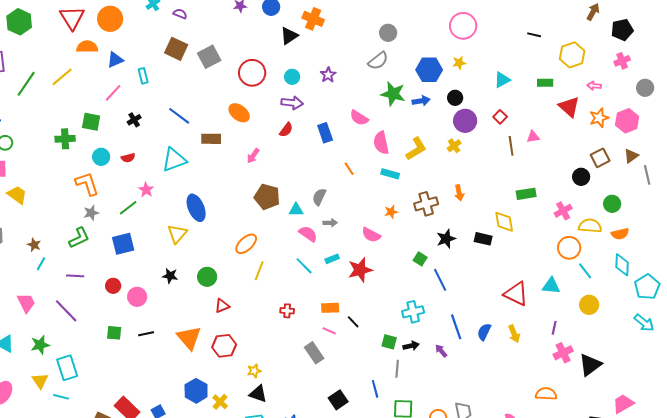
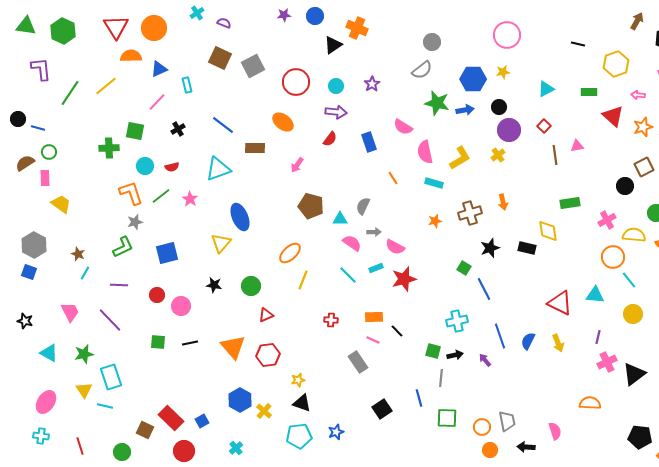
green line: (128, 208) -> (161, 196), moved
pink semicircle: (371, 235) -> (395, 247), moved

